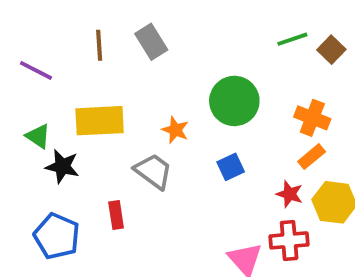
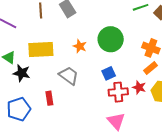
orange star: (175, 130) -> (80, 46), moved
blue pentagon: (57, 236) -> (19, 109), turned 30
red cross: (289, 240) -> (118, 92), moved

